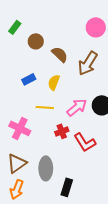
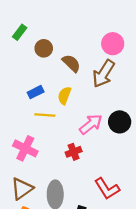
pink circle: (96, 27) -> (113, 44), moved
yellow line: (45, 107) -> (45, 115), moved
red L-shape: (85, 142) -> (107, 189), moved

